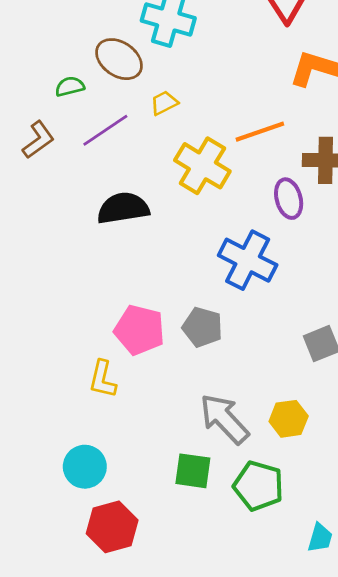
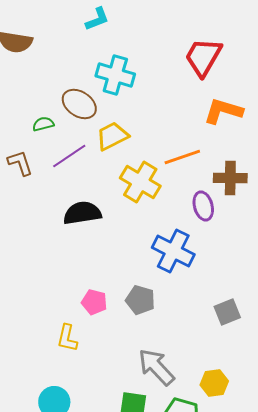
yellow trapezoid: (164, 103) -> (112, 136), size x1.6
brown L-shape: (38, 140) -> (20, 163), turned -72
pink pentagon: (140, 330) -> (94, 302), size x0.7
yellow hexagon: (289, 419) -> (214, 383), moved

